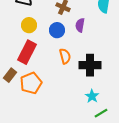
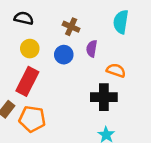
orange semicircle: (65, 56) -> (116, 70), moved, turned -56
orange pentagon: (31, 83) -> (32, 119), turned 30

